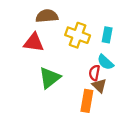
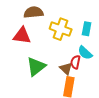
brown triangle: (99, 86) -> (66, 69), moved

